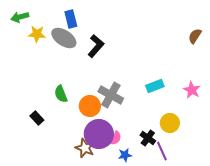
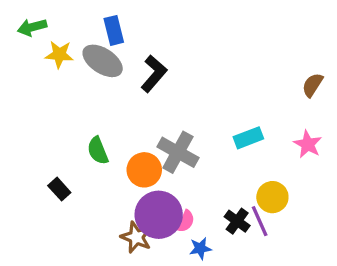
brown semicircle: (195, 36) -> (313, 85), moved
purple line: (162, 151) -> (260, 221), moved

